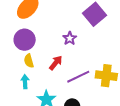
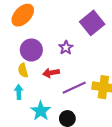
purple circle: (25, 40) -> (31, 50), moved
red arrow: (56, 63) -> (51, 73), turned -140

